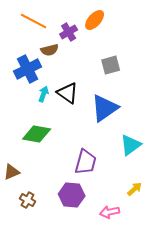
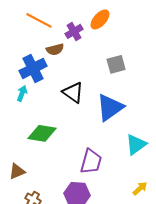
cyan arrow: (44, 94) -> (22, 93), moved

